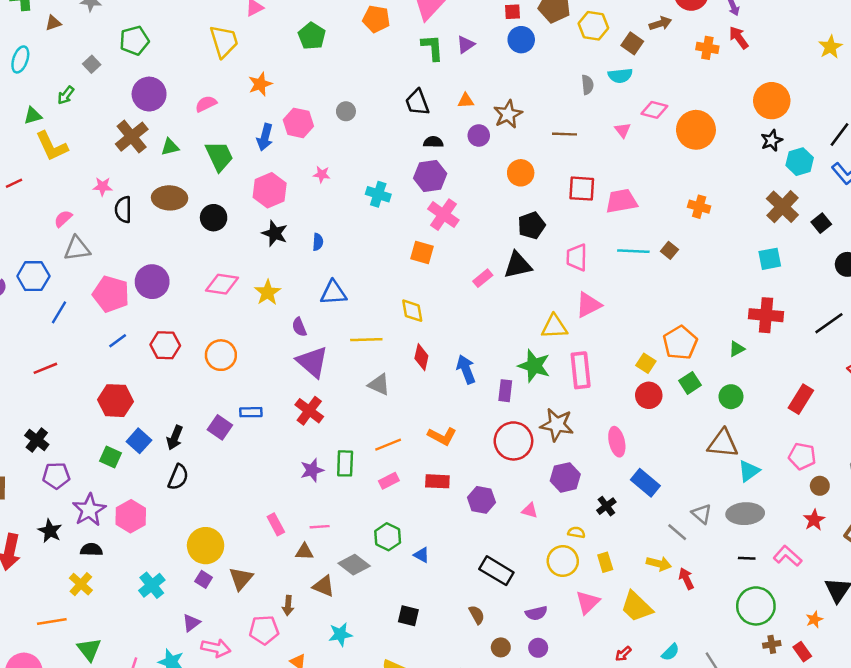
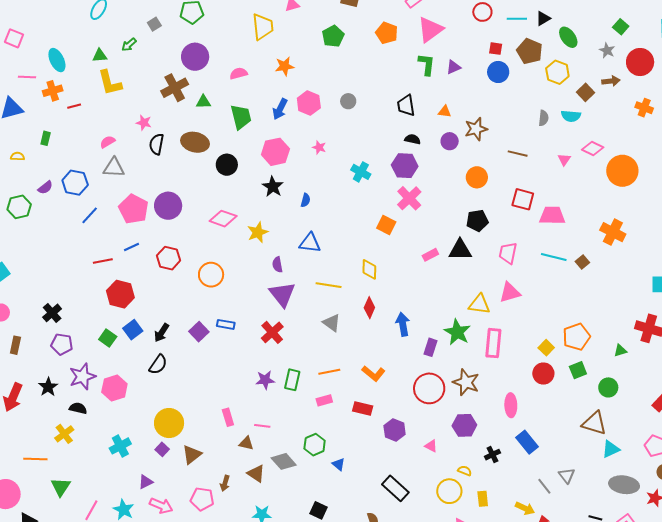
orange cross: (699, 207) -> (613, 232), size x1.4
red line: (45, 368) -> (103, 261), moved
gray ellipse: (745, 514) -> (624, 485), moved

